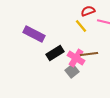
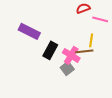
yellow line: (81, 26) -> (91, 40), moved, turned 48
black rectangle: (55, 53) -> (50, 50), turned -30

